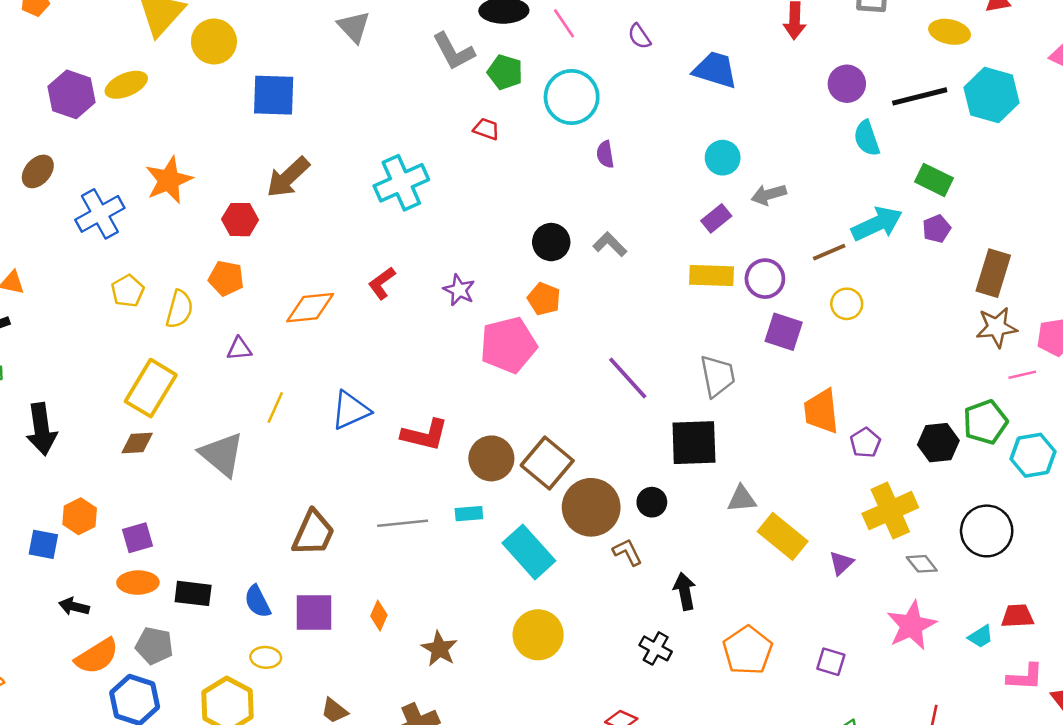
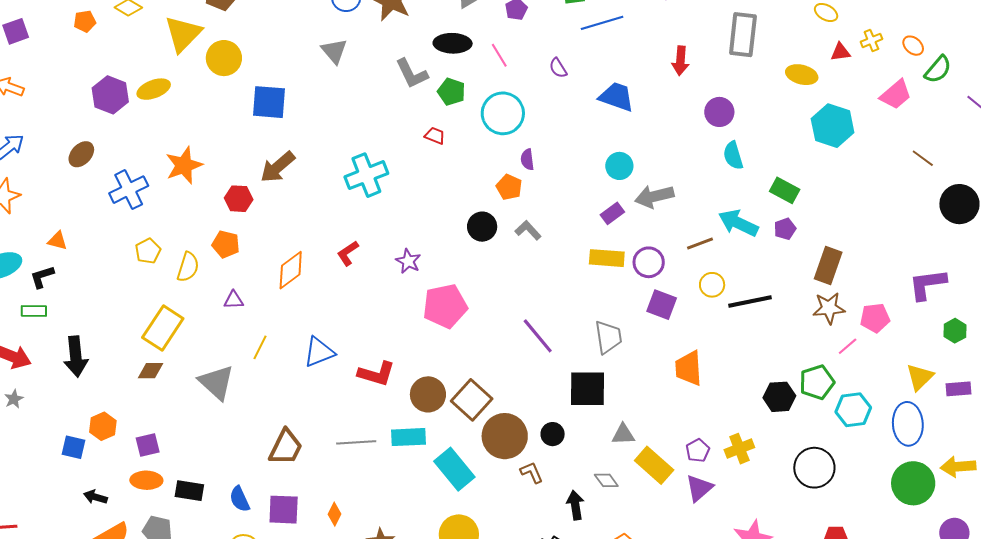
black line: (920, 96) -> (750, 301), moved
gray arrow: (769, 195) -> (654, 196), size x1.4
cyan arrow: (877, 224) -> (738, 223), turned -132
orange pentagon: (544, 299) -> (509, 187), moved
orange diamond: (310, 308) -> (291, 270), turned -33
pink line: (1022, 375) -> (848, 346), turned -30
purple pentagon: (865, 443) -> (698, 450), moved
yellow cross: (890, 511) -> (739, 449), size x0.7
cyan rectangle: (469, 514) -> (409, 437), size x1.6
purple triangle: (841, 563) -> (699, 488), size x1.4
gray diamond: (922, 564) -> (606, 480), moved

